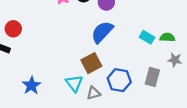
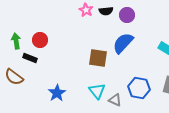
brown square: (91, 63) -> (98, 58), moved, turned 36
gray triangle: (94, 93) -> (115, 100), turned 40

